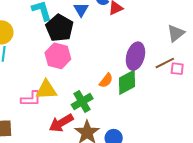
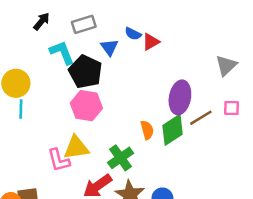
brown line: (165, 63) -> (201, 118), moved
orange semicircle: (106, 80) -> (147, 130), turned -49
pink L-shape: (31, 99) -> (59, 160), turned 80

